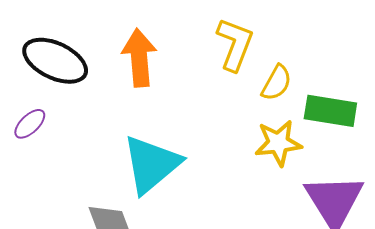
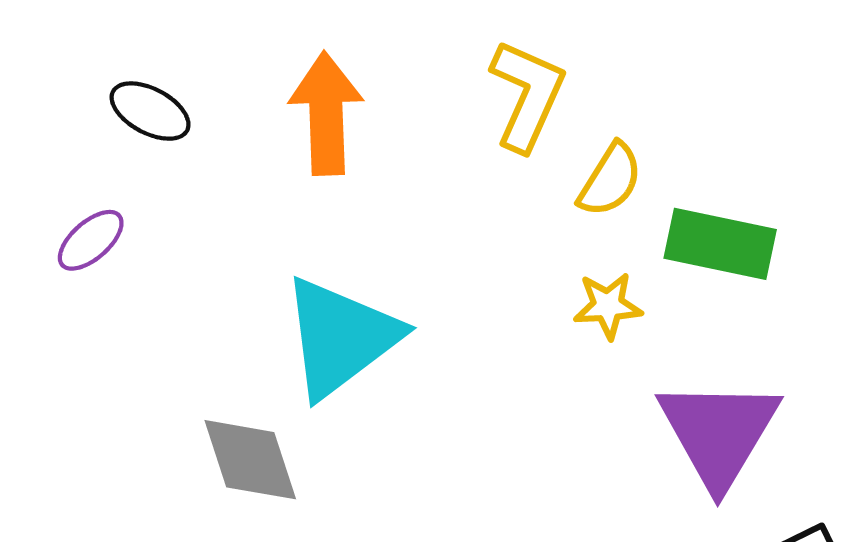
black ellipse: (55, 61) -> (150, 111), size x0.6
yellow star: (278, 143) -> (608, 306), size x0.7

